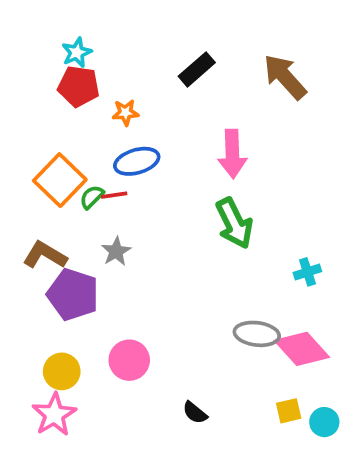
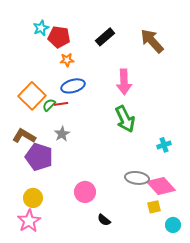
red pentagon: (79, 86) -> (59, 37), moved
pink circle: (129, 360) -> (85, 192), moved
yellow square: (289, 411) -> (154, 207), moved

